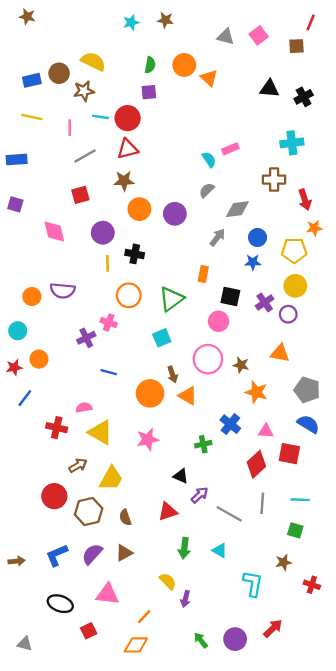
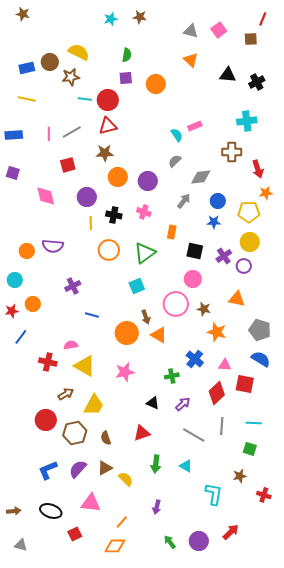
orange circle: (184, 65) -> (156, 84), moved
orange triangle: (209, 78) -> (191, 60), moved
pink line: (70, 128) -> (49, 134), moved
pink circle: (219, 321) -> (193, 279), moved
pink cross: (109, 322) -> (144, 212), moved
purple arrow: (200, 495) -> (183, 404), moved
brown arrow: (17, 561) -> (14, 511), moved
yellow semicircle: (168, 581) -> (126, 479), moved

